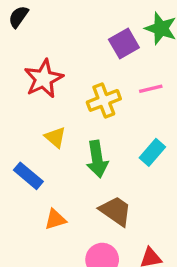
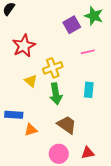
yellow cross: (104, 100) -> (53, 68), moved
cyan rectangle: (152, 152) -> (89, 90), turned -35
blue rectangle: (28, 176) -> (14, 115), moved, turned -36

